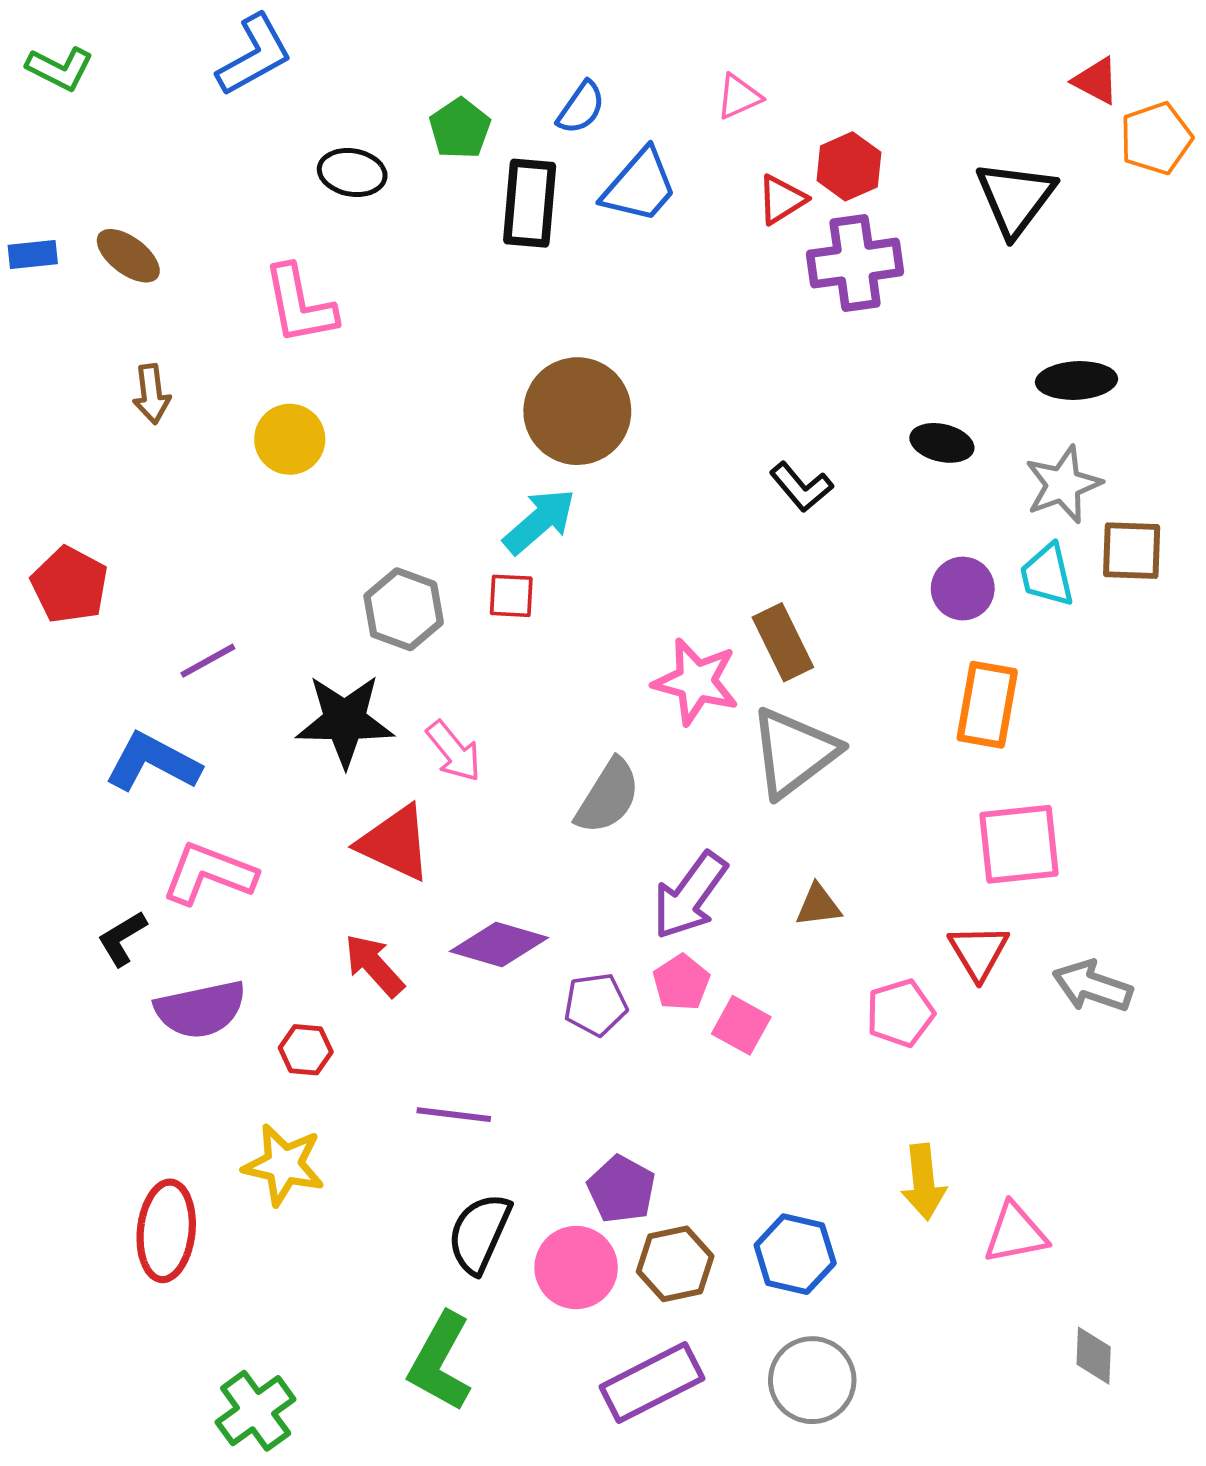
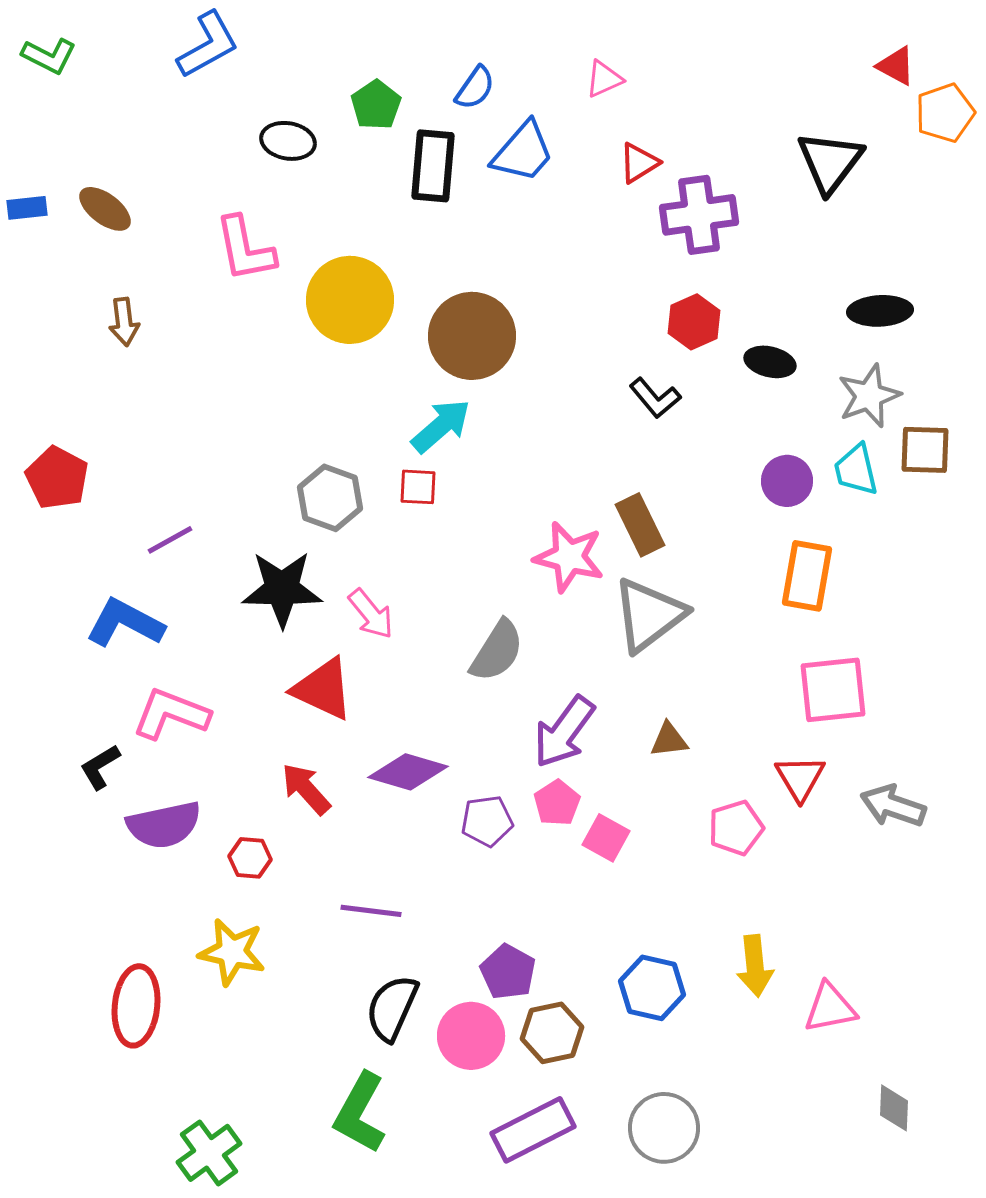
red hexagon: (849, 166) -> (694, 322), moved
yellow circle: (290, 439) -> (350, 300), moved, size x1.5
blue hexagon: (795, 1254) -> (652, 988), moved

